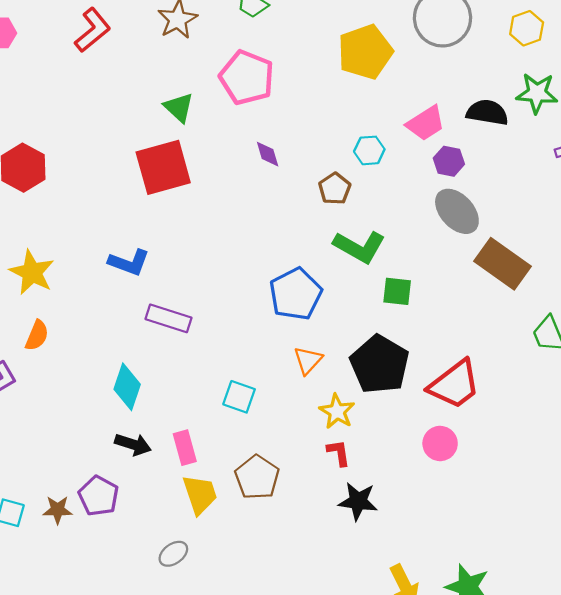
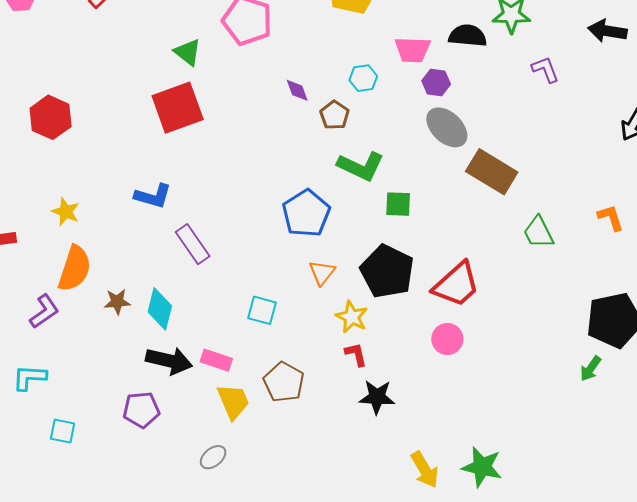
pink trapezoid: (426, 123) -> (412, 50), turned 39
purple diamond: (268, 154) -> (297, 90), moved
yellow star: (32, 272) -> (66, 212), size x0.7
purple rectangle: (168, 318) -> (193, 244), turned 42
orange semicircle: (37, 335) -> (75, 269), size x1.6
black arrow: (133, 444) -> (169, 361), size x1.4
pink rectangle: (185, 448) -> (216, 360), turned -52
purple pentagon: (99, 496) -> (141, 410), turned -30
brown star: (58, 510) -> (117, 302), moved

